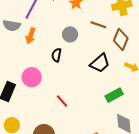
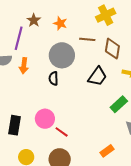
gray circle: (70, 34) -> (62, 55), size x1.6
pink circle: (32, 77) -> (45, 119), moved
red line: (62, 101) -> (62, 132), moved

